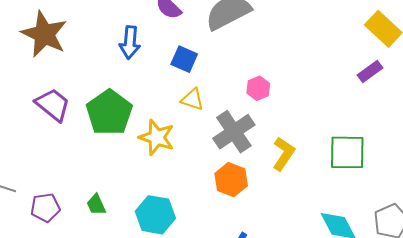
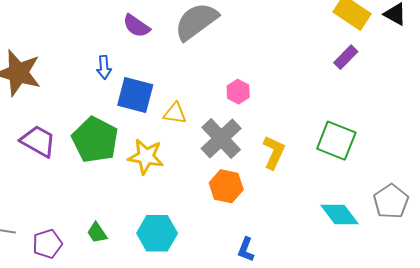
blue arrow: (130, 42) -> (104, 67), size x0.7
blue square: (184, 59) -> (135, 95), moved, size x1.4
green square: (347, 152) -> (336, 141), turned 30

